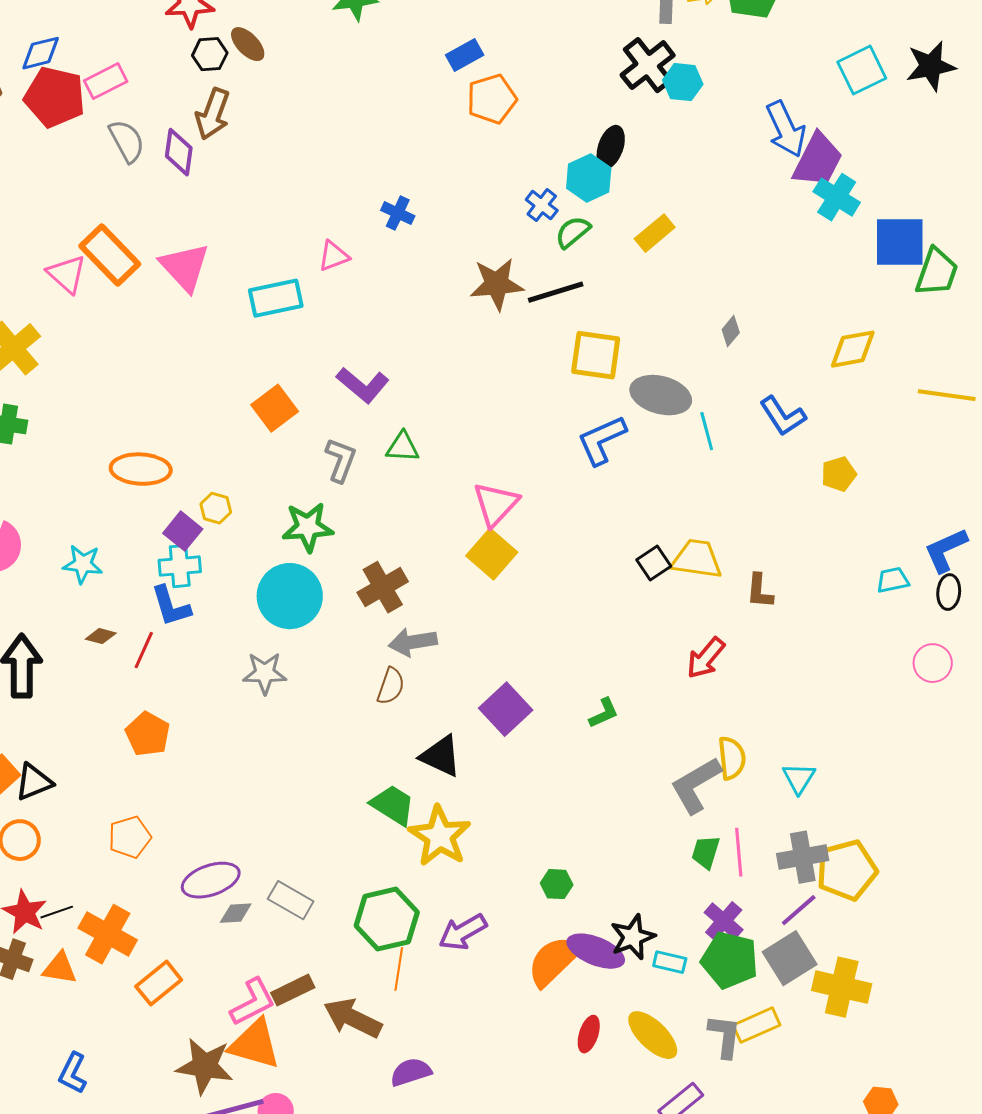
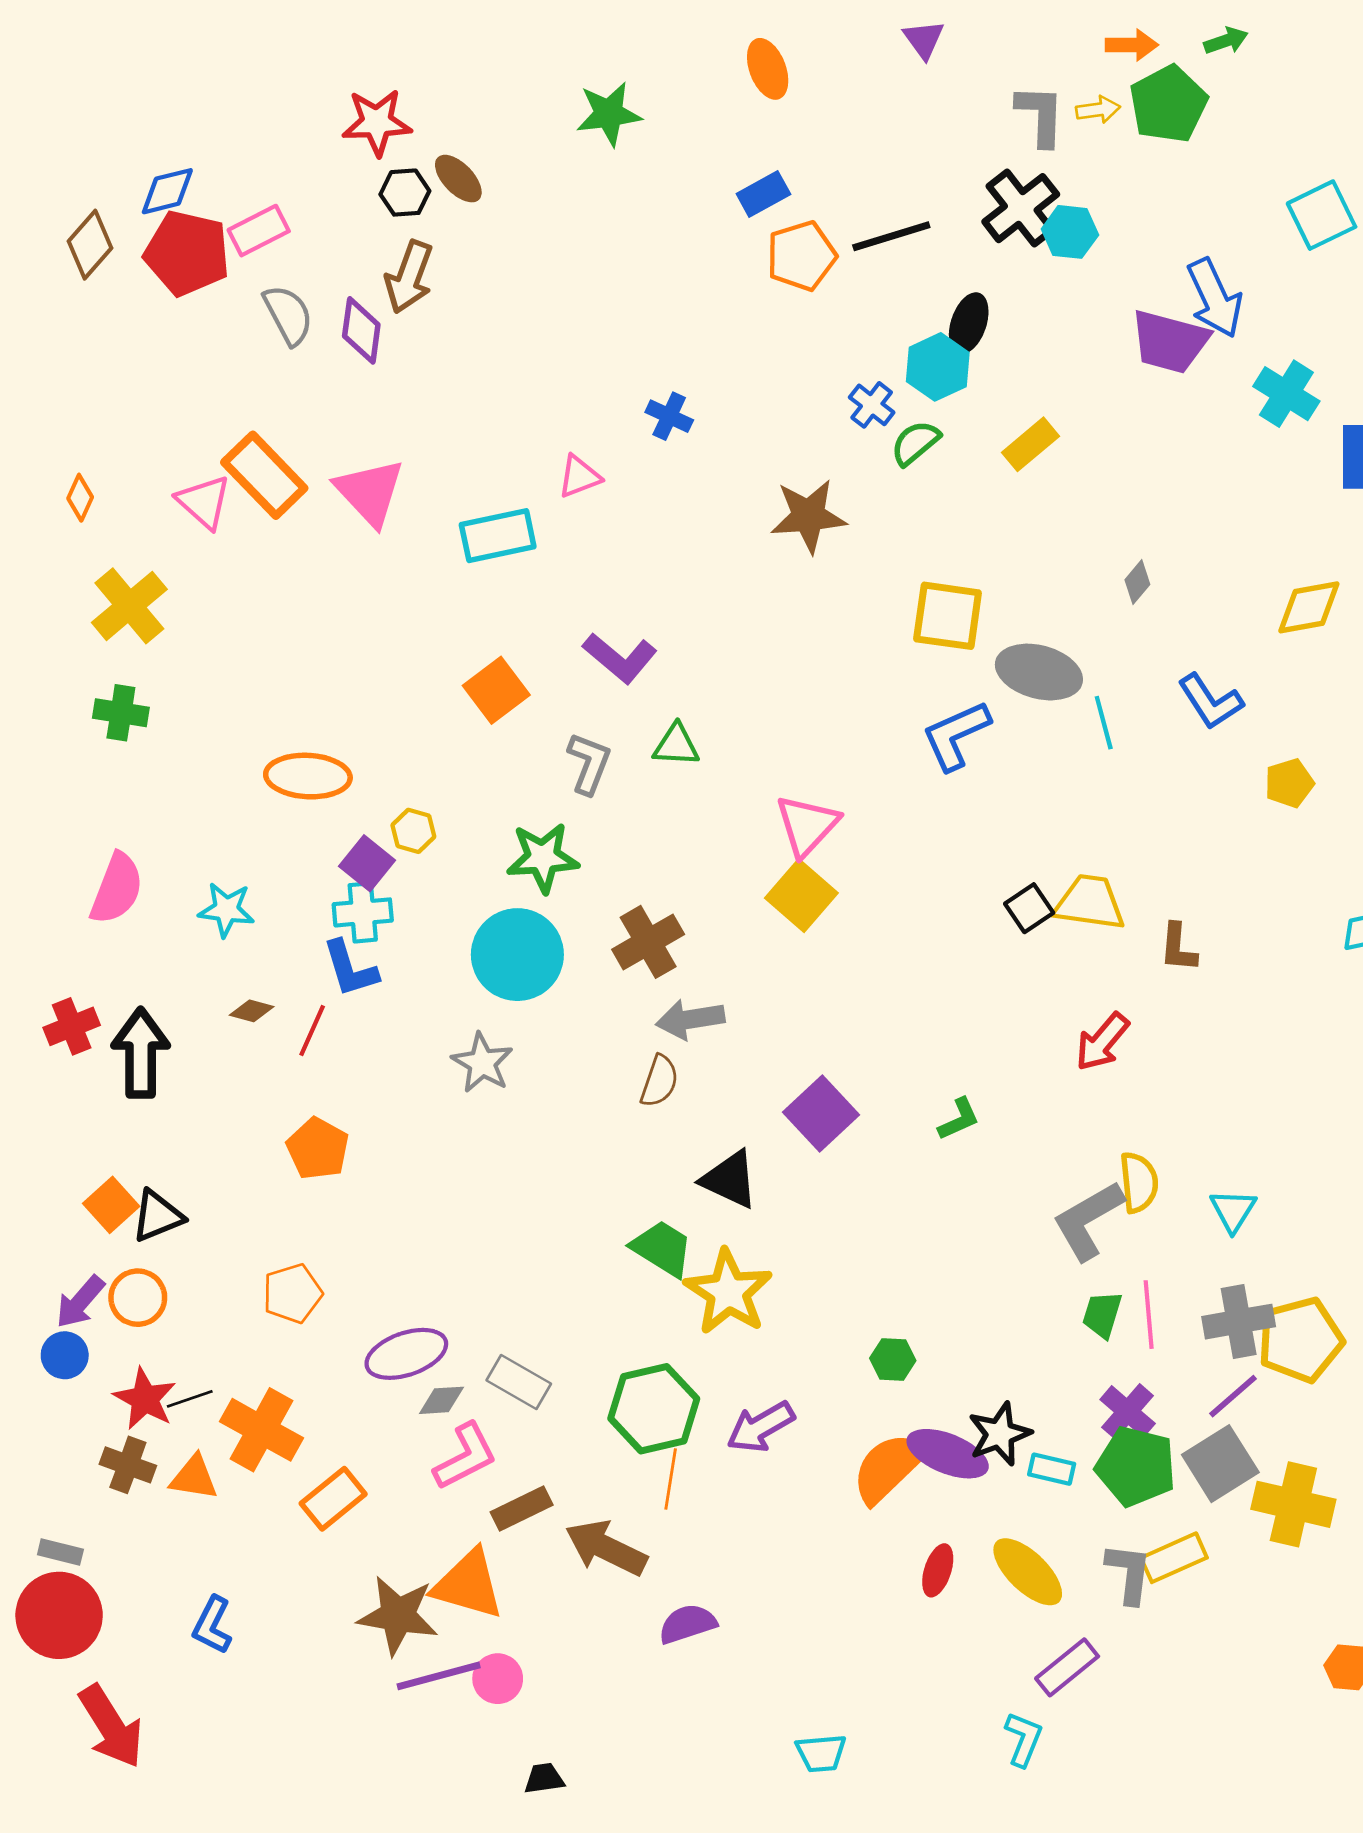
purple trapezoid: (818, 160) -> (1170, 342), moved, turned 78
black line: (556, 292) -> (891, 236), moved
gray star: (265, 673) -> (482, 1063), turned 30
pink L-shape: (253, 1002) -> (465, 1457), moved

